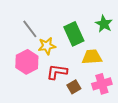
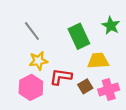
yellow star: (47, 46) -> (38, 61), moved
pink hexagon: (27, 62) -> (31, 87), moved
brown square: (74, 87) -> (85, 86), moved

